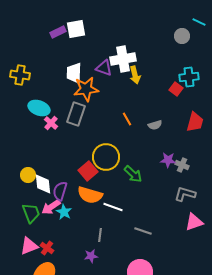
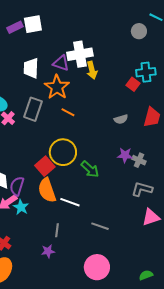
orange star: (86, 89) -> (57, 87), moved, turned -30
orange line: (127, 119) -> (68, 112), moved, turned -32
gray semicircle: (155, 125) -> (121, 119), moved
orange semicircle: (90, 195) -> (47, 190), turned 55

